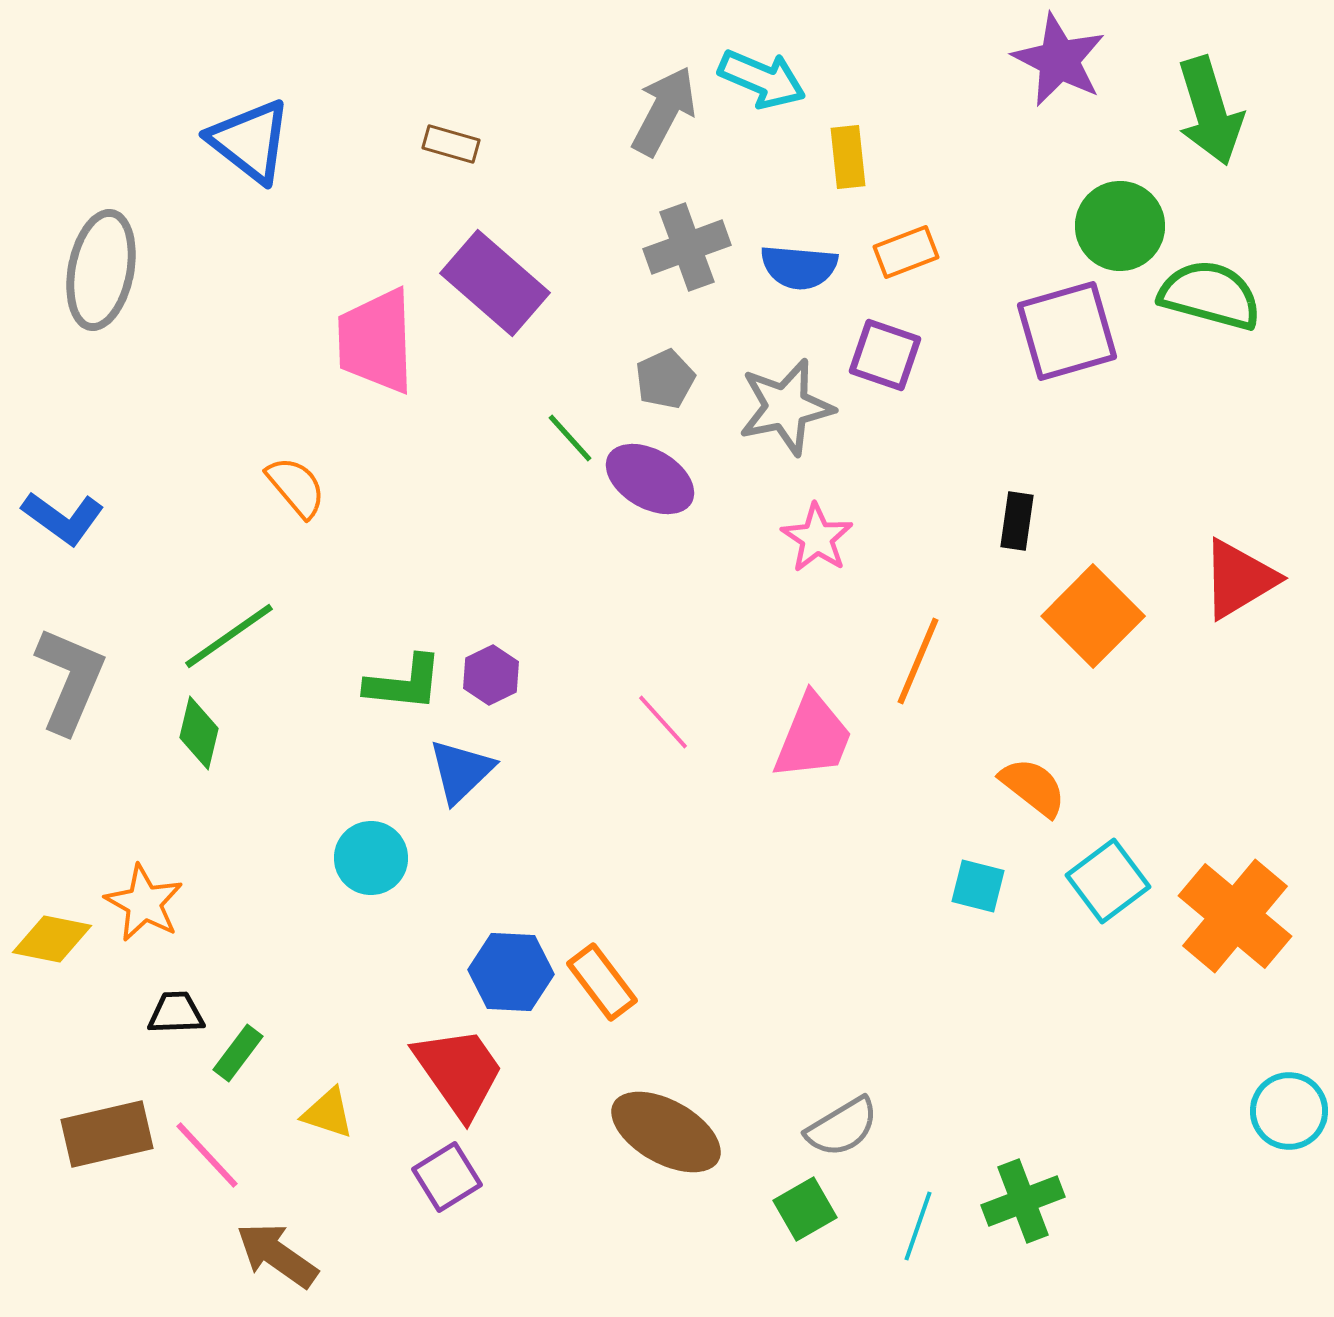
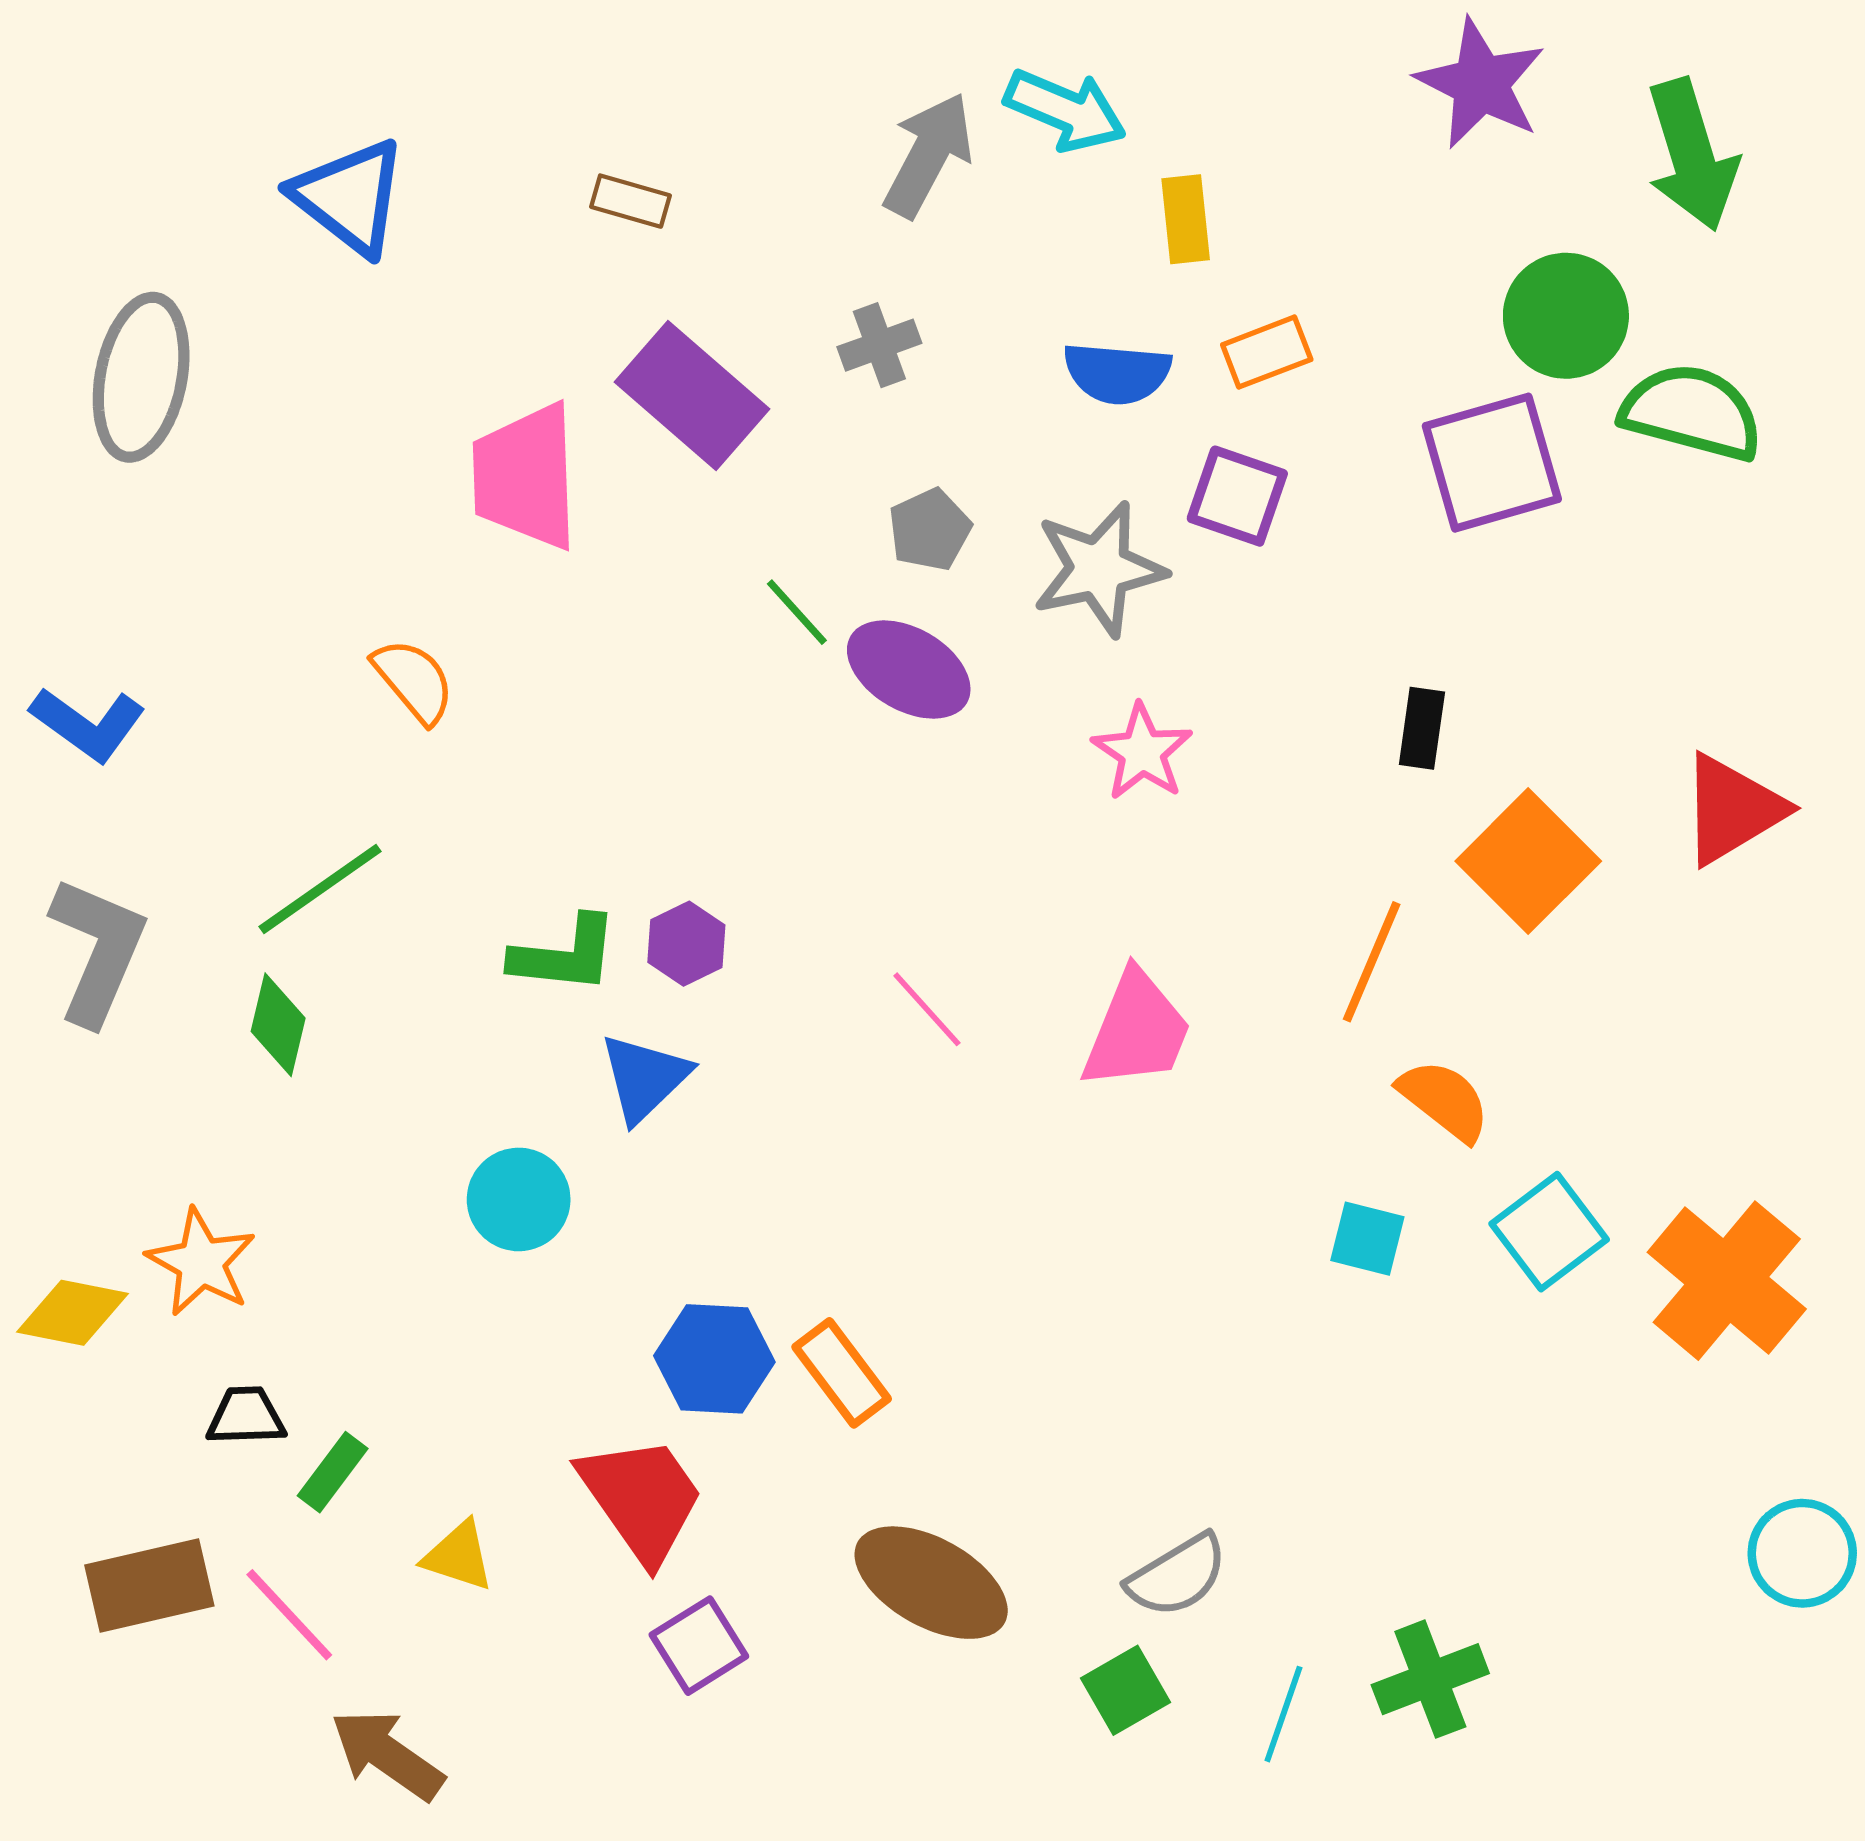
gray cross: (687, 247) -> (879, 345), moved, size x0.7
orange line: (918, 661) -> (1372, 962), moved
purple square: (447, 1177) -> (699, 1646), moved

